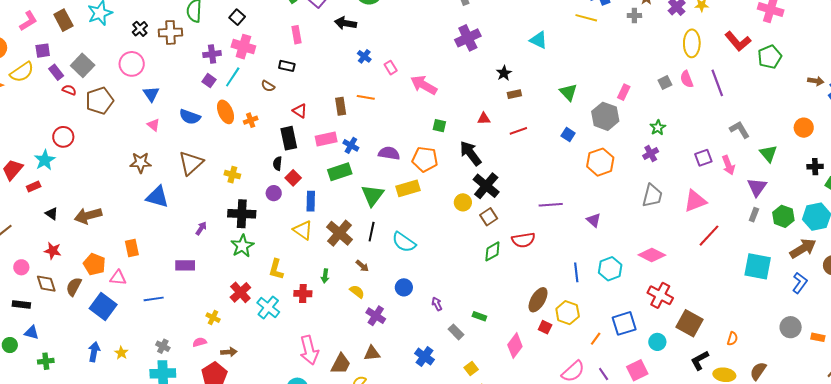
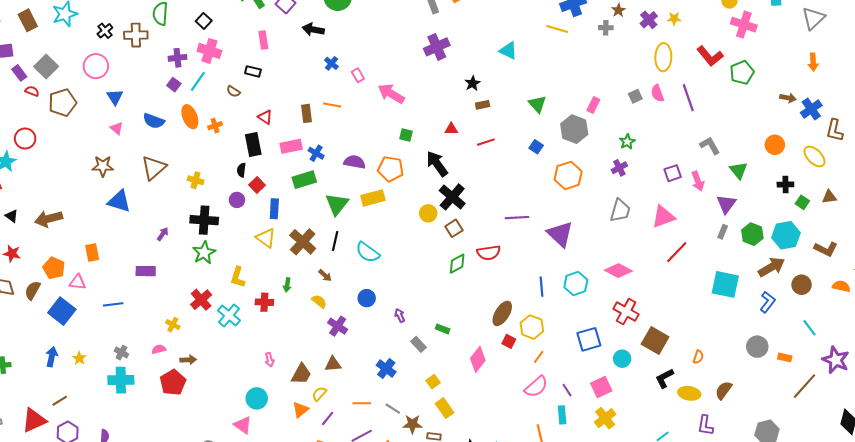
purple triangle: (594, 220) -> (560, 234), size x1.8
orange line: (596, 339) -> (539, 357), moved
pink arrow: (309, 350) -> (269, 360), size x0.5

